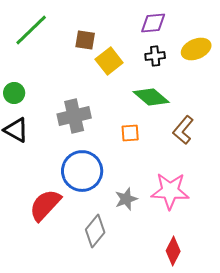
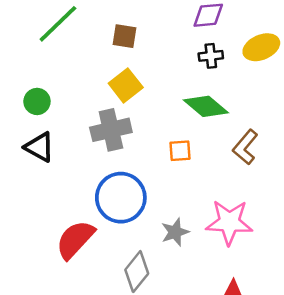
yellow square: (109, 61) -> (126, 85), moved

